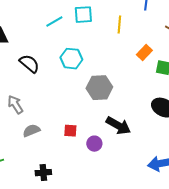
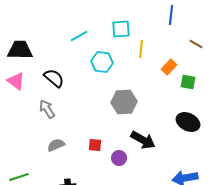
cyan square: (83, 15) -> (121, 29), moved
yellow line: (119, 25) -> (141, 49), moved
cyan hexagon: (71, 59) -> (102, 62), moved
gray arrow: (15, 105) -> (47, 109), moved

